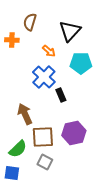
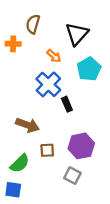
cyan pentagon: (81, 63) -> (89, 69), turned -30
brown arrow: (25, 114) -> (27, 125), turned 135
brown square: (43, 137) -> (47, 150), size x0.6
gray square: (45, 162) -> (72, 176), moved

